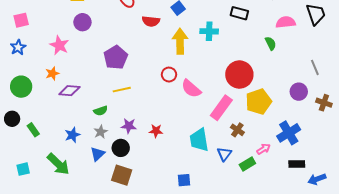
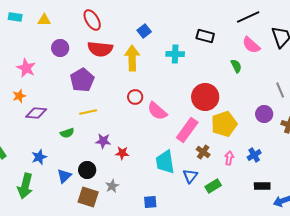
red semicircle: (151, 21) -> (100, 49), moved, size x1.4
purple circle: (82, 22) -> (60, 48), moved
pink semicircle: (286, 22) -> (251, 45), turned -132
yellow arrow: (180, 41) -> (132, 58), moved
purple star: (129, 126) -> (103, 141), moved
gray star: (101, 132) -> (112, 186), moved
blue cross: (289, 133) -> (254, 155), size x0.6
pink arrow: (264, 149) -> (229, 158), moved, turned -48
green arrow: (58, 164) -> (25, 186), turned 60

